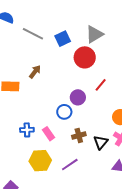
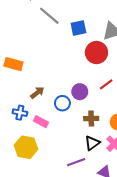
brown arrow: (35, 72) -> (37, 93), moved
pink rectangle: (48, 134) -> (41, 122), turned -40
brown cross: (79, 135) -> (91, 119), moved
purple line: (70, 165) -> (76, 162), moved

